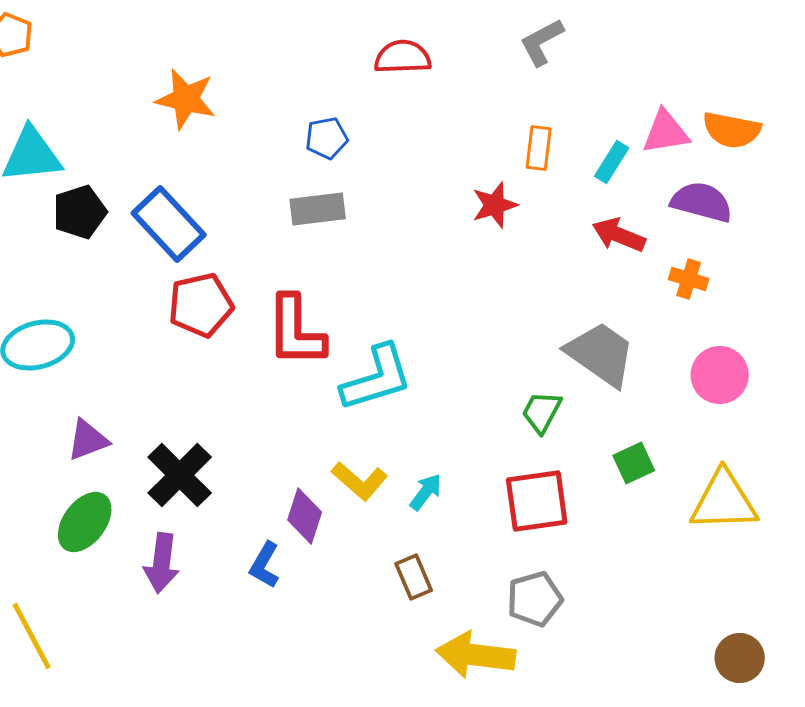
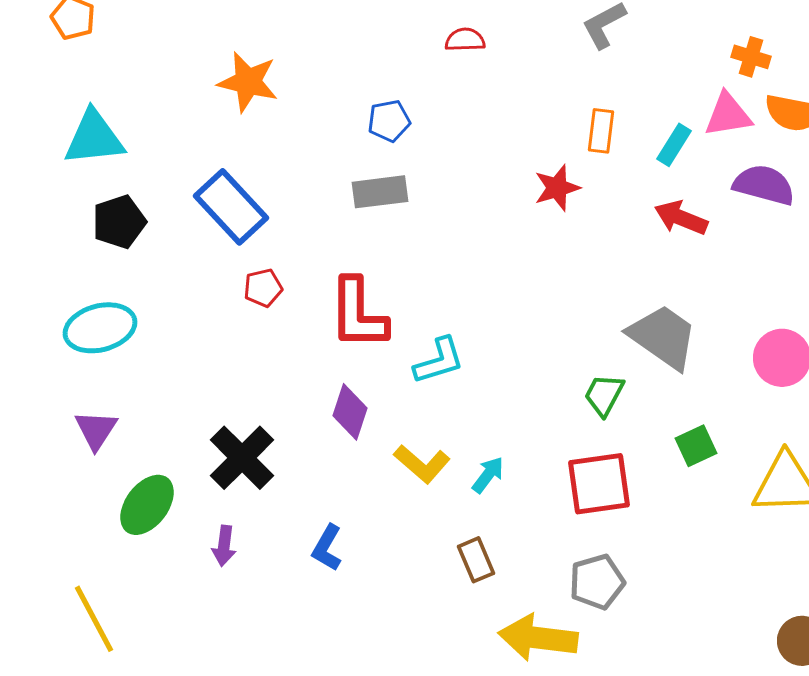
red semicircle: (403, 57) -> (465, 40), size x0.7
black pentagon: (80, 212) -> (119, 222), moved
orange cross: (689, 279) -> (751, 57), moved
red pentagon: (201, 305) -> (263, 288), size x0.6
cyan L-shape: (377, 378) -> (439, 361), size x0.7
purple triangle: (88, 440) -> (96, 430), moved, turned -36
purple diamond: (305, 516) -> (350, 412), moved
purple arrow: (162, 563) -> (224, 546), size x0.7

